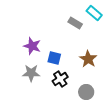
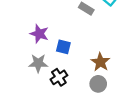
brown star: (88, 59) -> (100, 62), moved
black cross: (60, 79) -> (59, 77), moved

